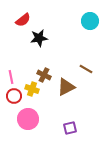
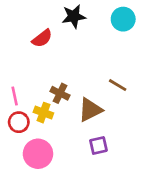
red semicircle: (23, 20) -> (42, 38), moved
black star: (39, 38) -> (74, 16), moved
purple square: (70, 128) -> (98, 145), moved

